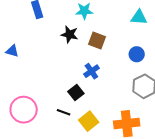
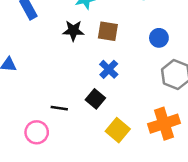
pink circle: (24, 110) -> (37, 132), size x0.7
black line: (64, 112) -> (59, 108), moved

